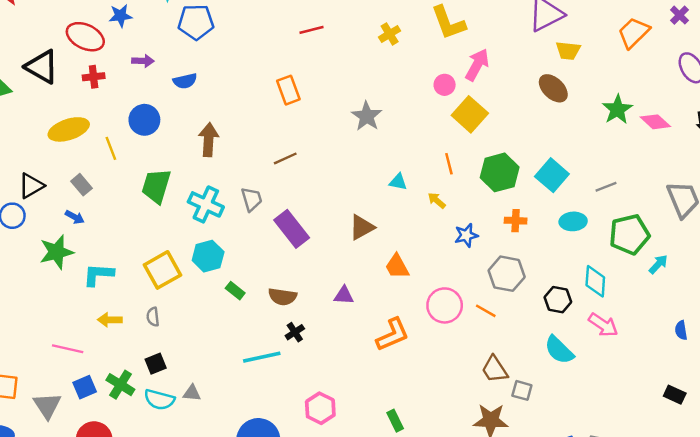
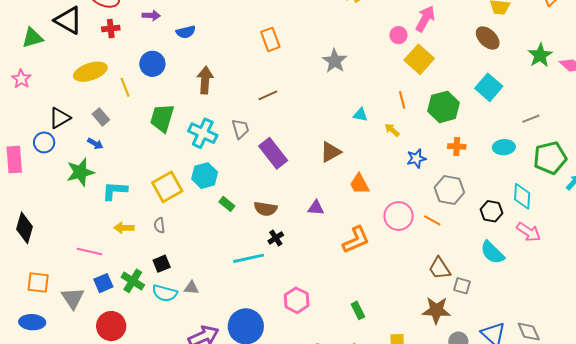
cyan square: (552, 175) -> (489, 87), moved

